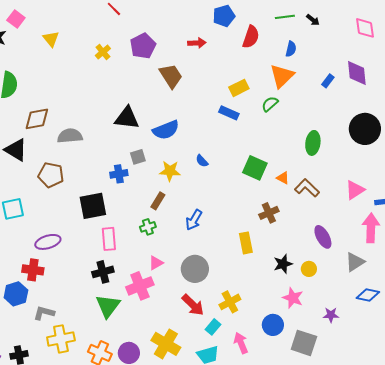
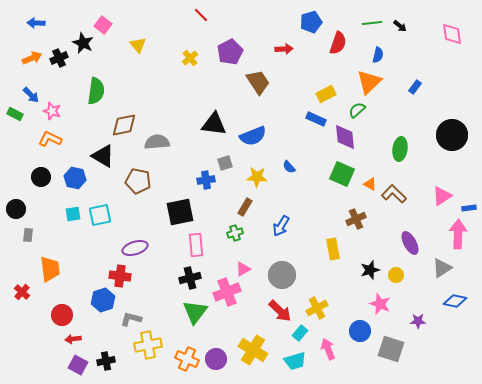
purple diamond: (357, 73) -> (345, 137), moved

